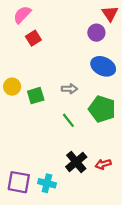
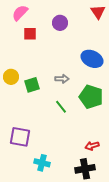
purple circle: (96, 33) -> (60, 23), moved
red square: (33, 38) -> (30, 34), turned 32
black cross: (76, 162) -> (85, 169), moved, turned 30
purple square: (19, 182) -> (20, 137), moved

